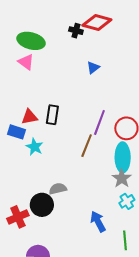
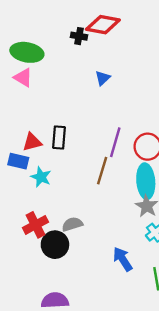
red cross: (18, 217) -> (35, 225), moved

